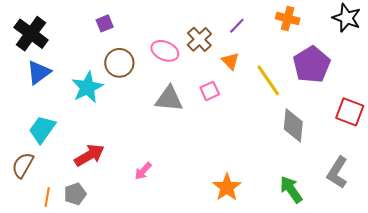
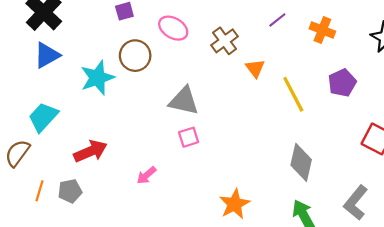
purple line: (237, 26) -> (277, 20), moved
pink ellipse: (165, 51) -> (173, 28), moved
purple pentagon: (312, 64) -> (342, 83), size x0.7
pink square: (210, 91) -> (189, 137), moved
gray diamond: (293, 125) -> (301, 162), moved

